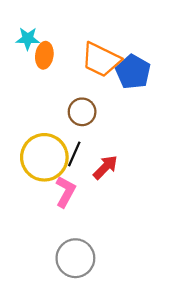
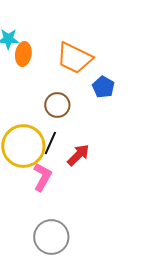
blue pentagon: (133, 72) -> (103, 87), moved, size x0.7

